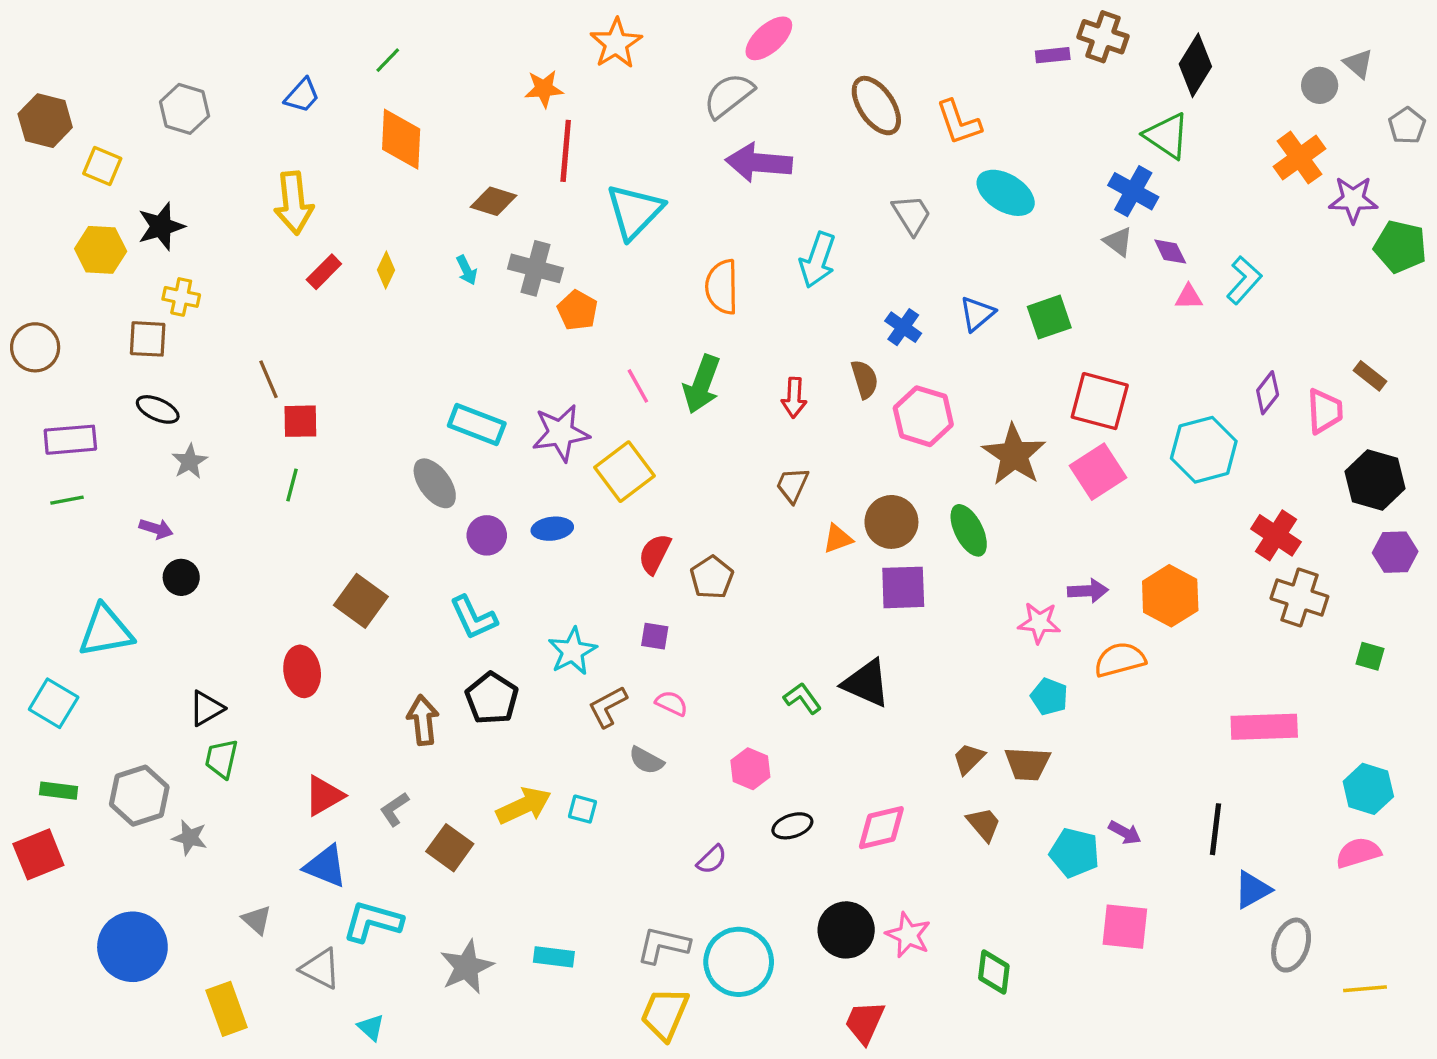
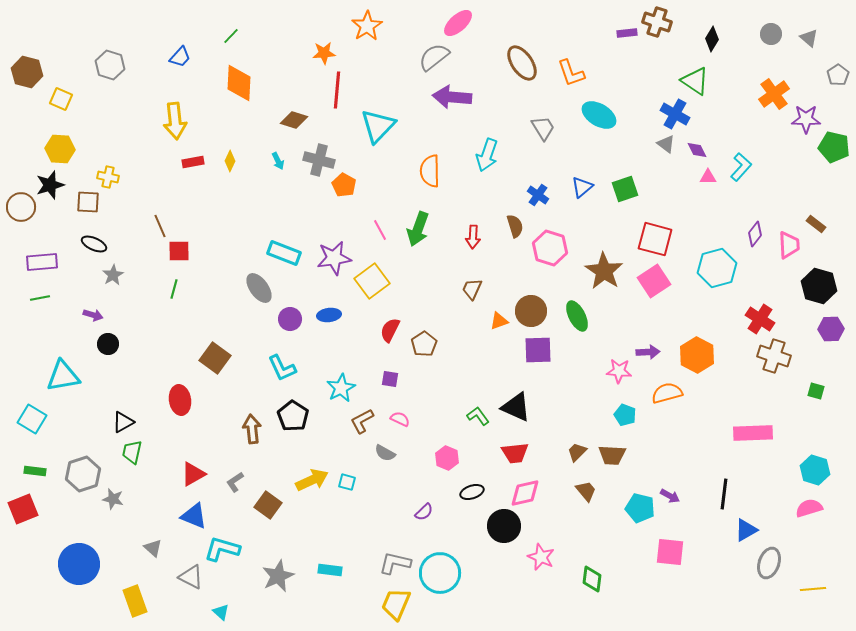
black diamond: (1195, 65) -> (712, 39), size x0.7
gray circle: (1320, 85) -> (771, 34), moved
black star: (161, 226) -> (50, 185), moved
red rectangle: (324, 272) -> (193, 162), turned 35
black circle: (846, 930) -> (504, 526), moved
red trapezoid: (865, 1022) -> (515, 453), moved, turned -120

